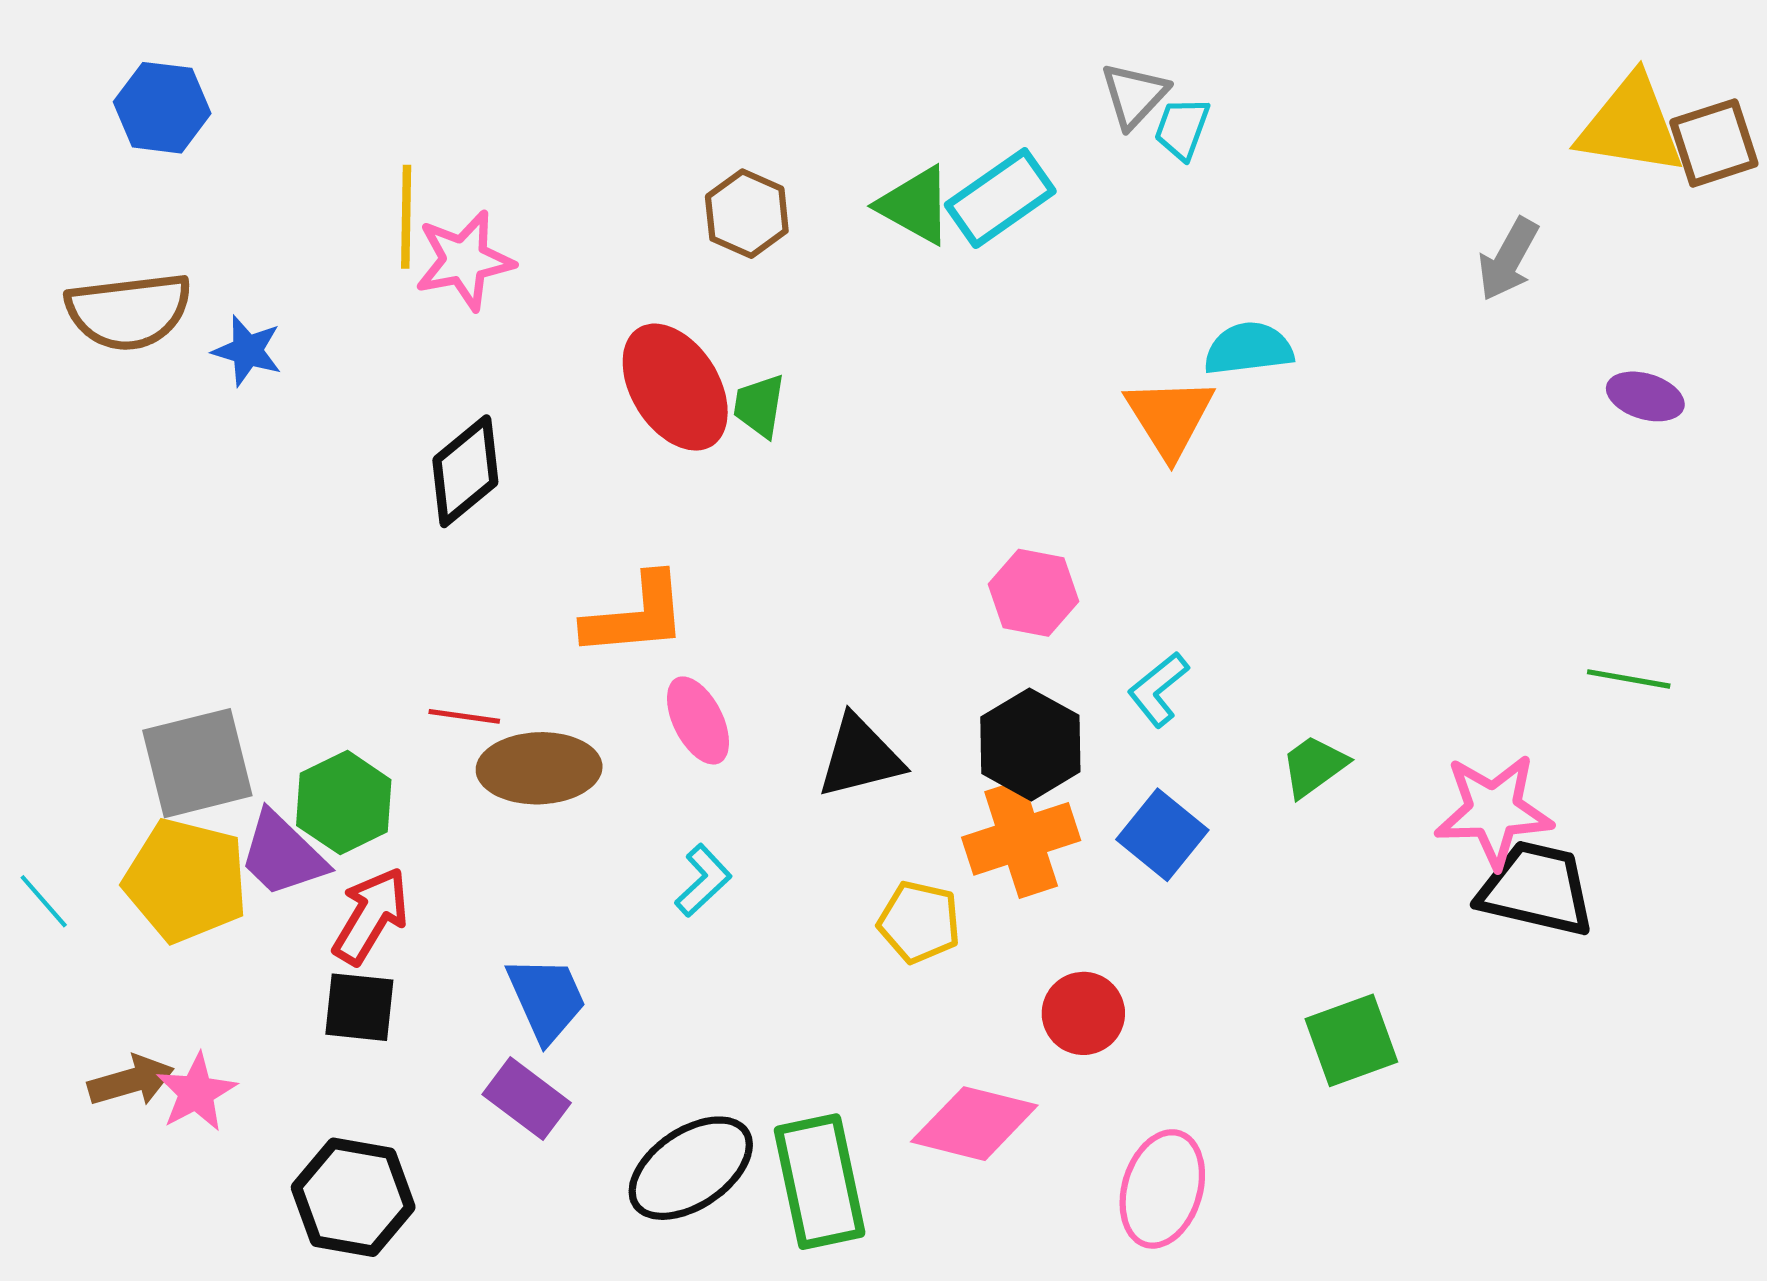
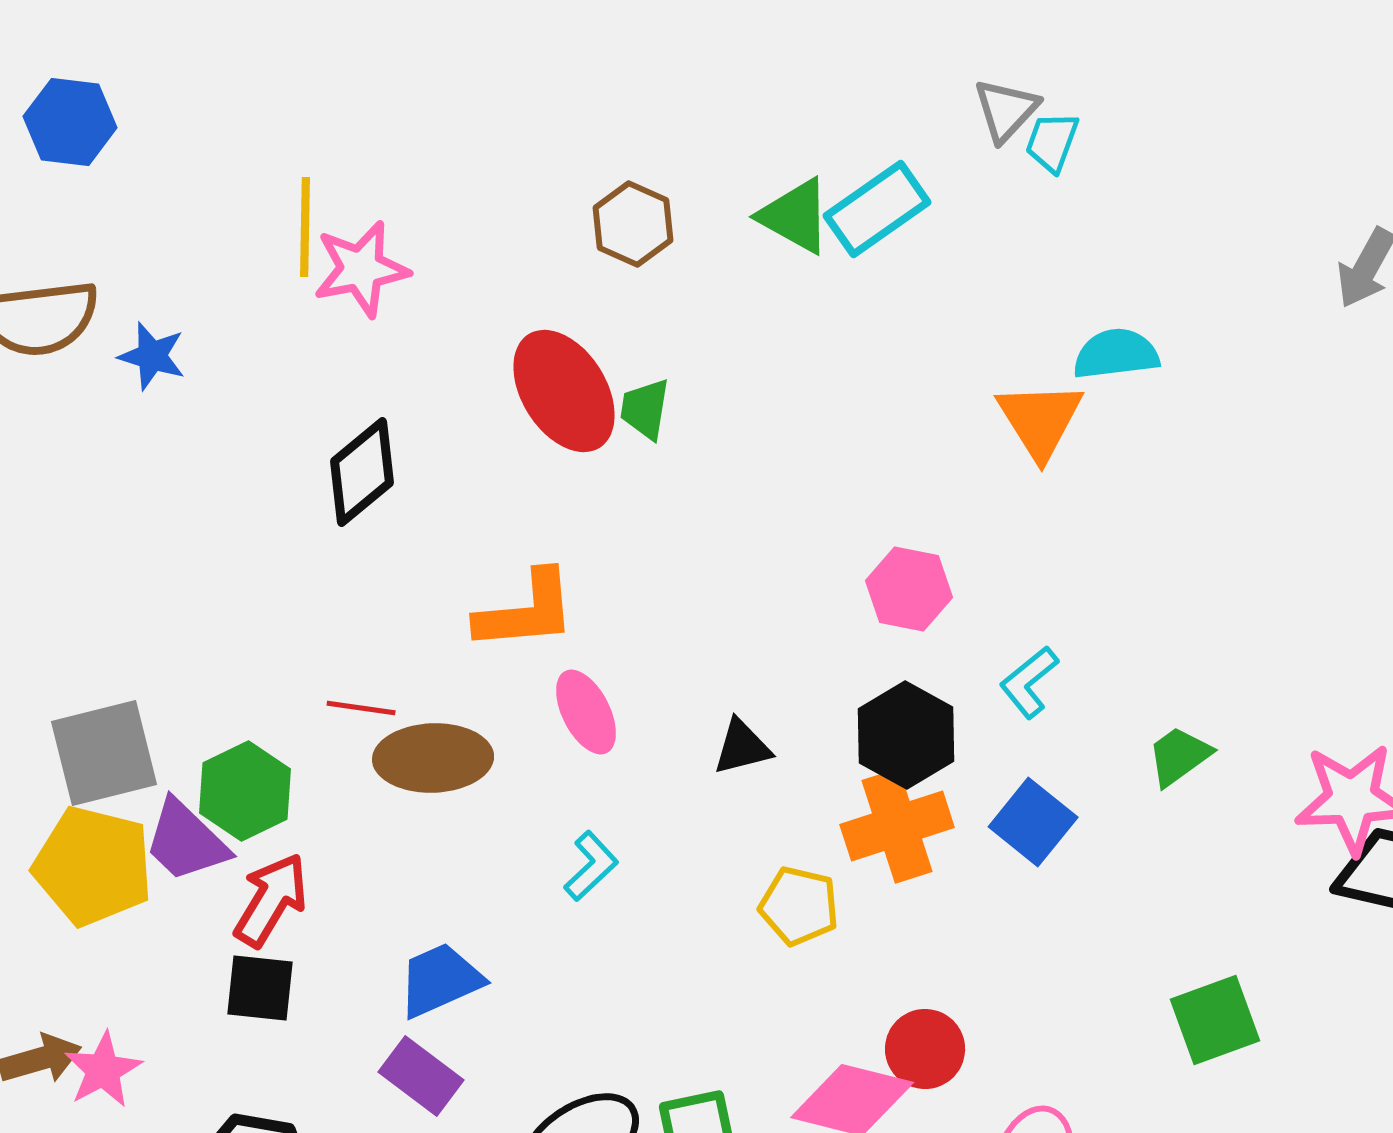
black triangle: (860, 757) -> (742, 747), size x0.7
blue trapezoid: (546, 999) -> (440, 980), turned -90
red circle: (1083, 1013) -> (925, 1049), moved

